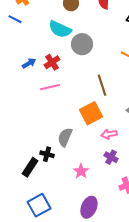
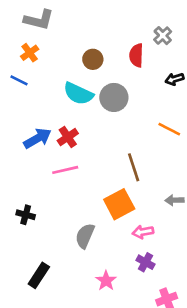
gray circle: (82, 44) -> (114, 97), moved
blue arrow: (29, 63) -> (37, 138), size x1.5
black cross: (47, 154) -> (26, 215), moved

